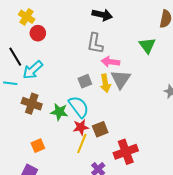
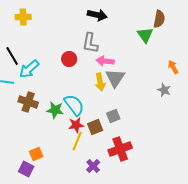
yellow cross: (27, 17) -> (23, 17), turned -35
red circle: (38, 33) -> (69, 59), moved
green triangle: (147, 45) -> (145, 35), moved
gray square: (85, 81) -> (113, 116), moved
orange square: (38, 146) -> (36, 154), moved

